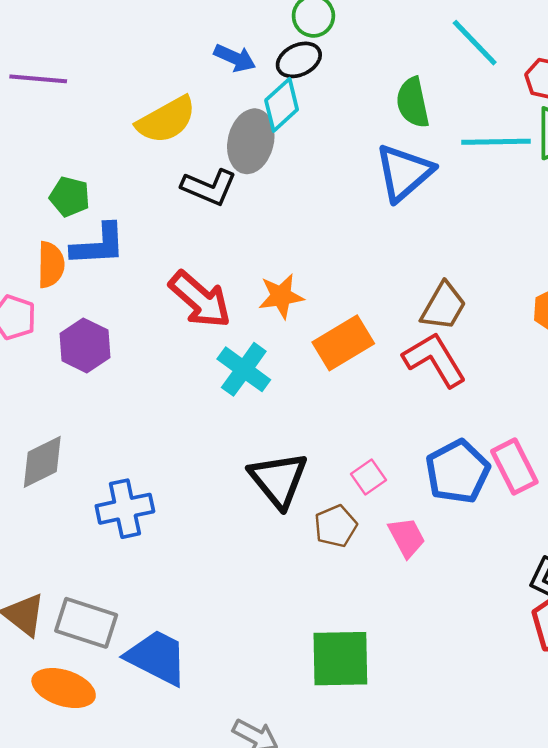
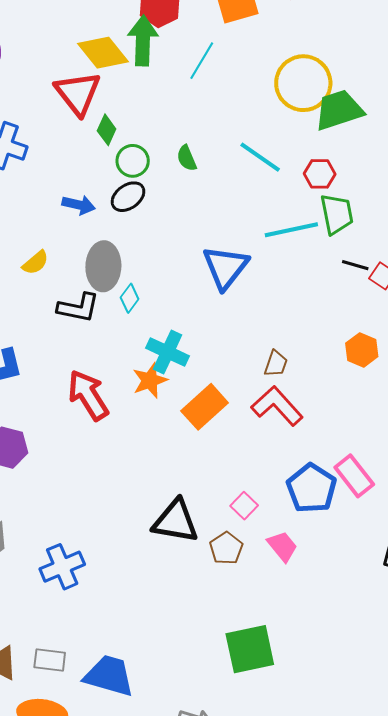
green semicircle: (413, 103) -> (187, 158), moved, size x0.7
cyan diamond: (282, 105) -> (130, 298), moved, size x0.7
yellow semicircle: (166, 120) -> (35, 263), size x0.6
red arrow: (200, 300) -> (88, 395), turned -152
brown trapezoid: (443, 306) -> (276, 364), size x0.7
cyan cross: (244, 369) -> (167, 352), moved
black triangle: (278, 480) -> (175, 521), turned -30
gray rectangle: (86, 623) -> (50, 660), size x0.7

